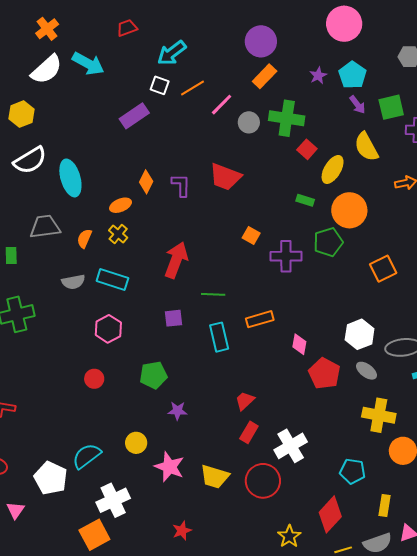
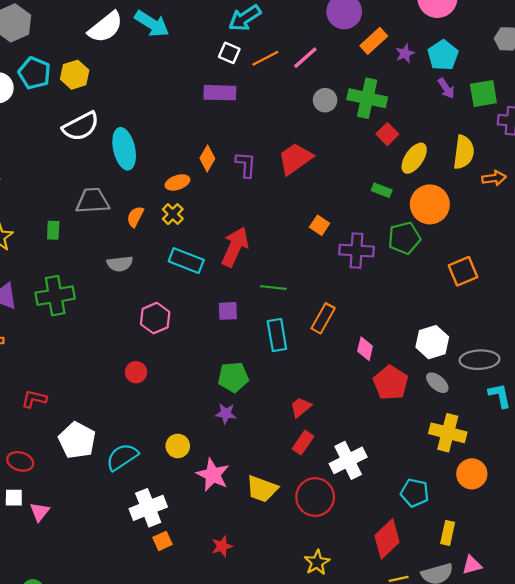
orange rectangle: (265, 76) -> (374, 41), moved
pink line: (222, 105) -> (305, 58), moved
purple rectangle: (134, 116) -> (220, 93), moved, turned 32
yellow semicircle: (366, 147) -> (464, 152), moved, turned -148
red trapezoid: (225, 177) -> (295, 159), turned 120
cyan rectangle: (112, 280) -> (186, 261), moved
orange rectangle: (260, 319) -> (323, 318), turned -48
green pentagon: (153, 375) -> (233, 377), moved
white pentagon: (51, 478) -> (77, 440), moved
orange square: (94, 535) -> (163, 541), moved, size x0.6
yellow star: (289, 536) -> (317, 562), moved

